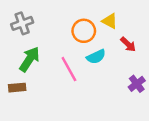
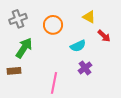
orange circle: (84, 31) -> (53, 25), moved
pink line: (69, 69) -> (54, 83), moved, turned 40
purple cross: (137, 84) -> (85, 68), moved

